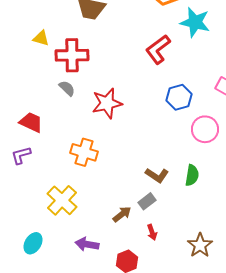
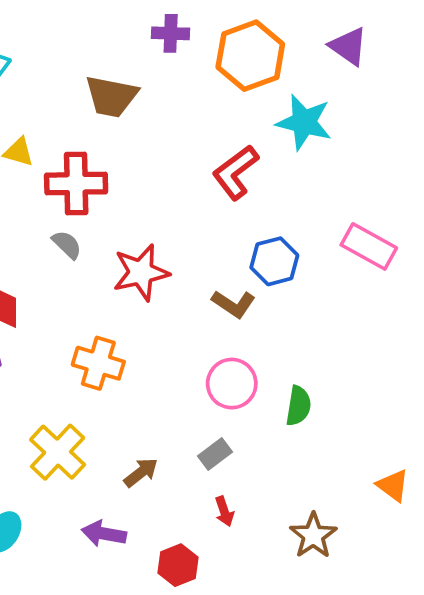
pink circle: (205, 129) -> (232, 384), moved
brown L-shape: (157, 175) -> (234, 304), moved
brown arrow: (122, 214) -> (141, 473), moved

